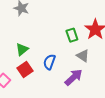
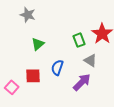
green triangle: (22, 49) -> (38, 44), moved
red square: (25, 70) -> (33, 76), turned 35

